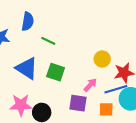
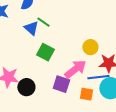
blue triangle: (27, 68) -> (31, 28), moved, size x0.7
pink arrow: (90, 85) -> (75, 69), size x1.6

